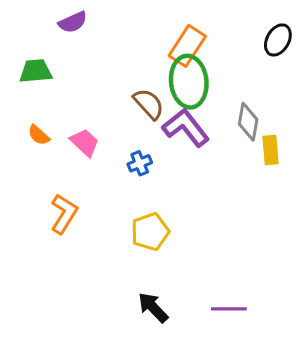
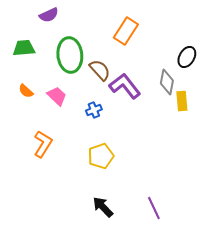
black ellipse: (278, 40) -> (187, 57), moved
green ellipse: (189, 82) -> (70, 55), moved
purple line: (229, 309) -> (154, 208), turned 65

